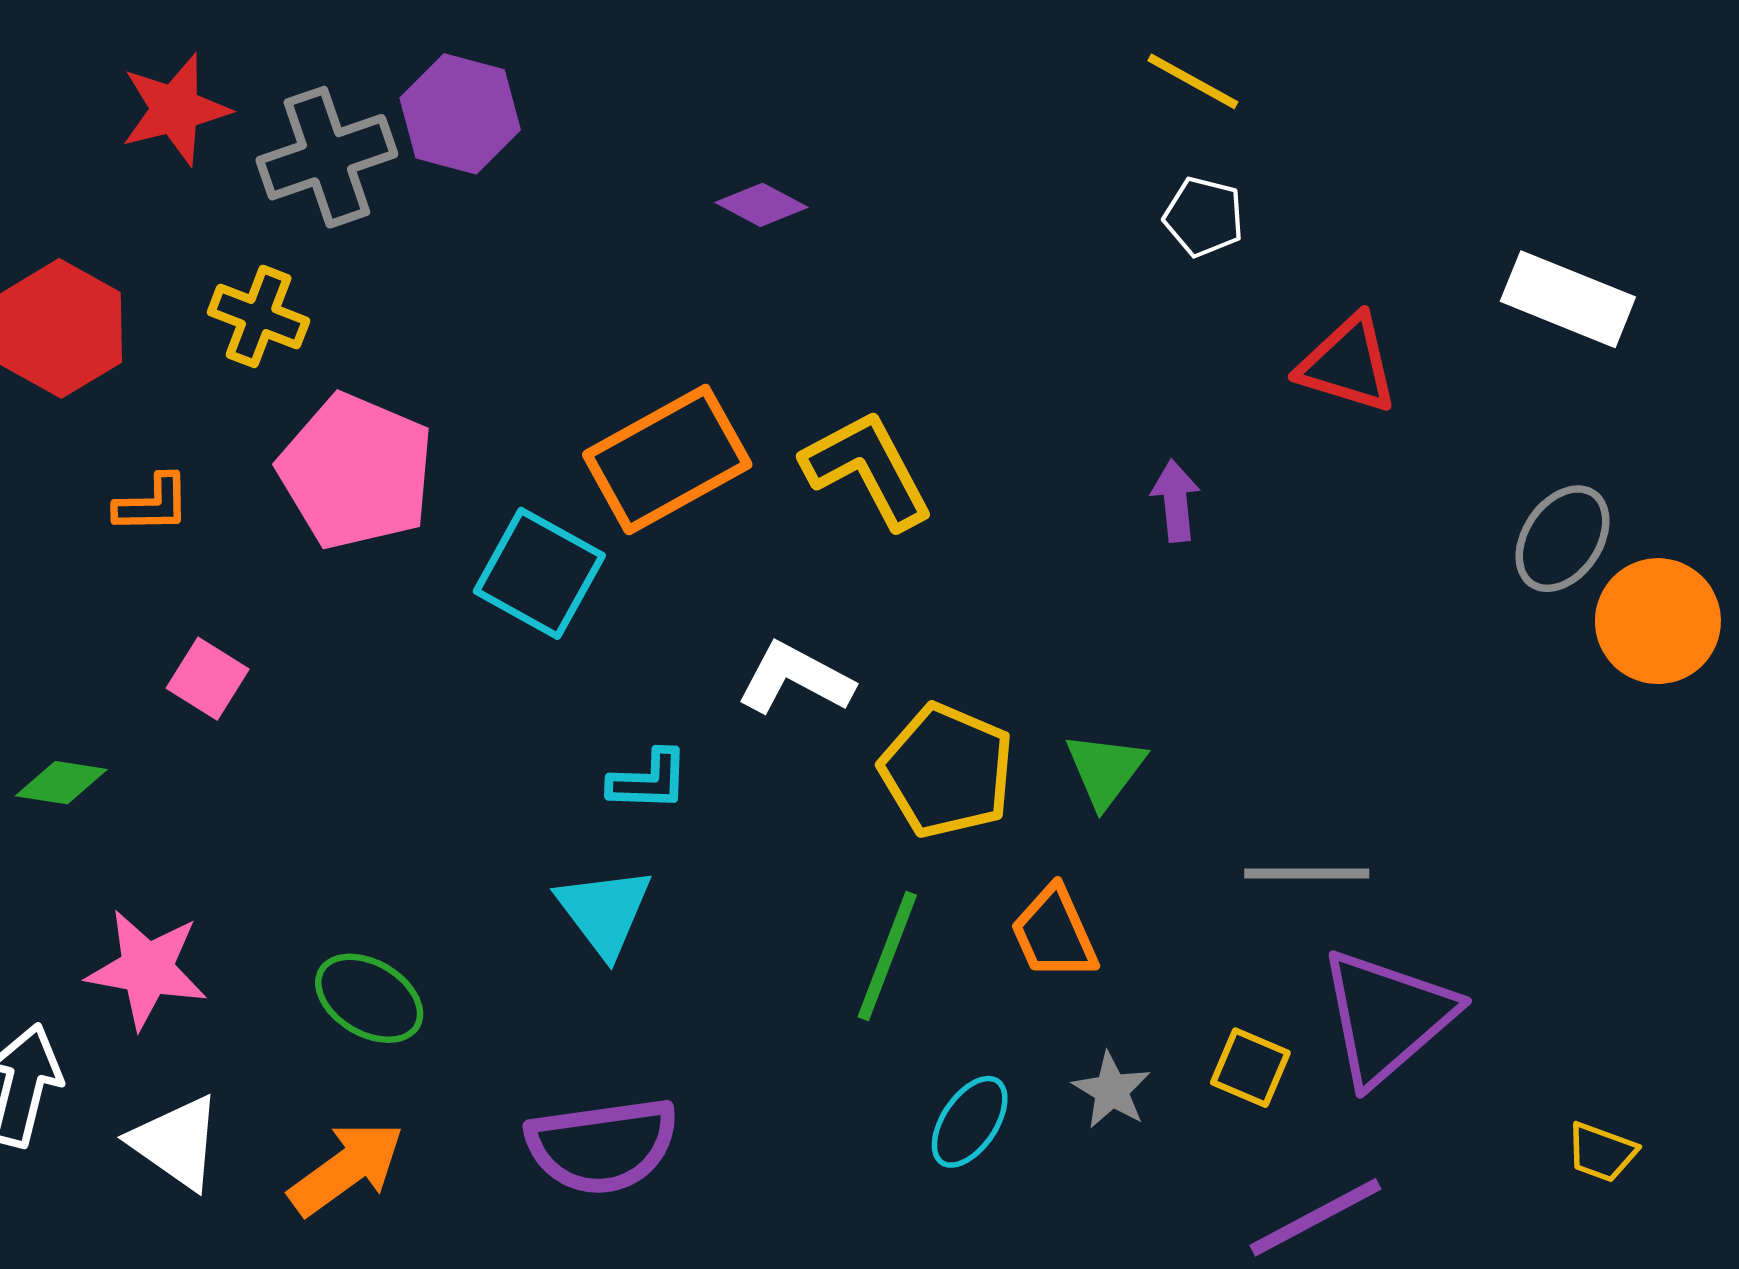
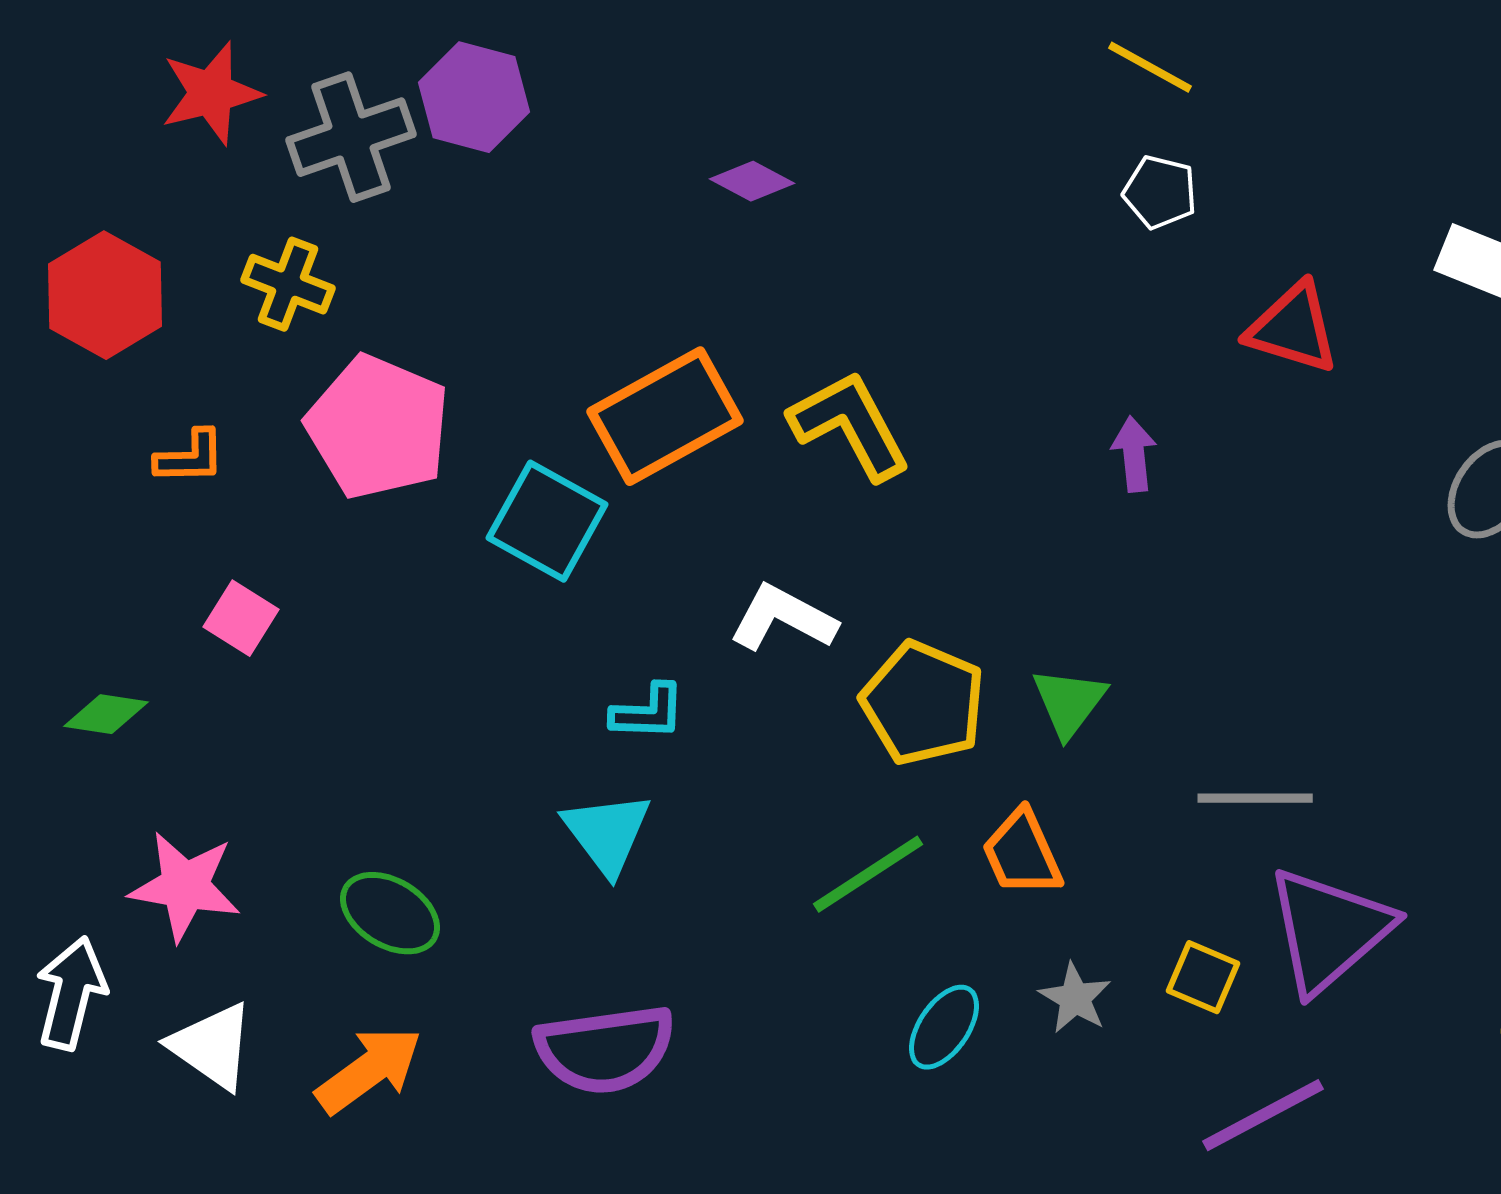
green line: (887, 956) -> (868, 874), turned 36

